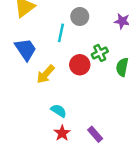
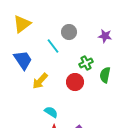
cyan line: (61, 33) -> (53, 46), turned -49
red circle: (80, 65) -> (75, 82), moved

